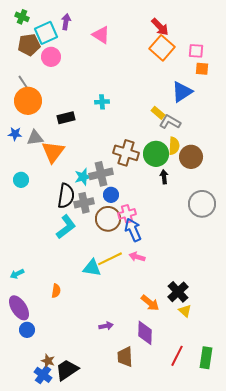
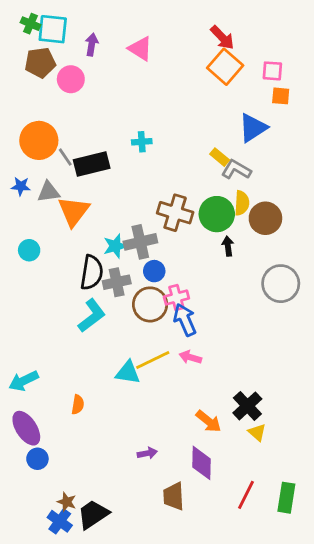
purple arrow: (66, 22) -> (92, 44), moved
cyan square: (46, 33) -> (53, 29), moved, turned 30
gray line: (23, 82) -> (65, 157), moved
black rectangle: (66, 118) -> (92, 164), size x1.4
cyan arrow: (17, 274) -> (24, 381), size x1.5

